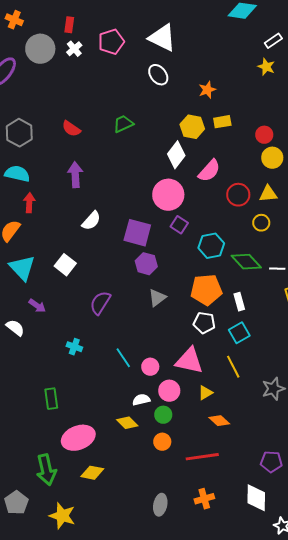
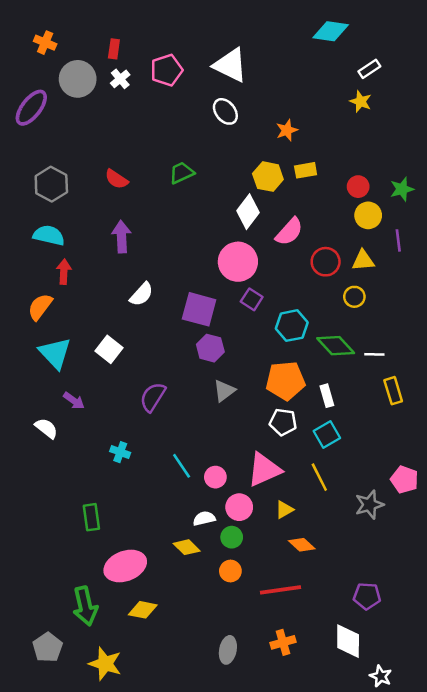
pink triangle: (189, 361) -> (264, 470), turned -36

